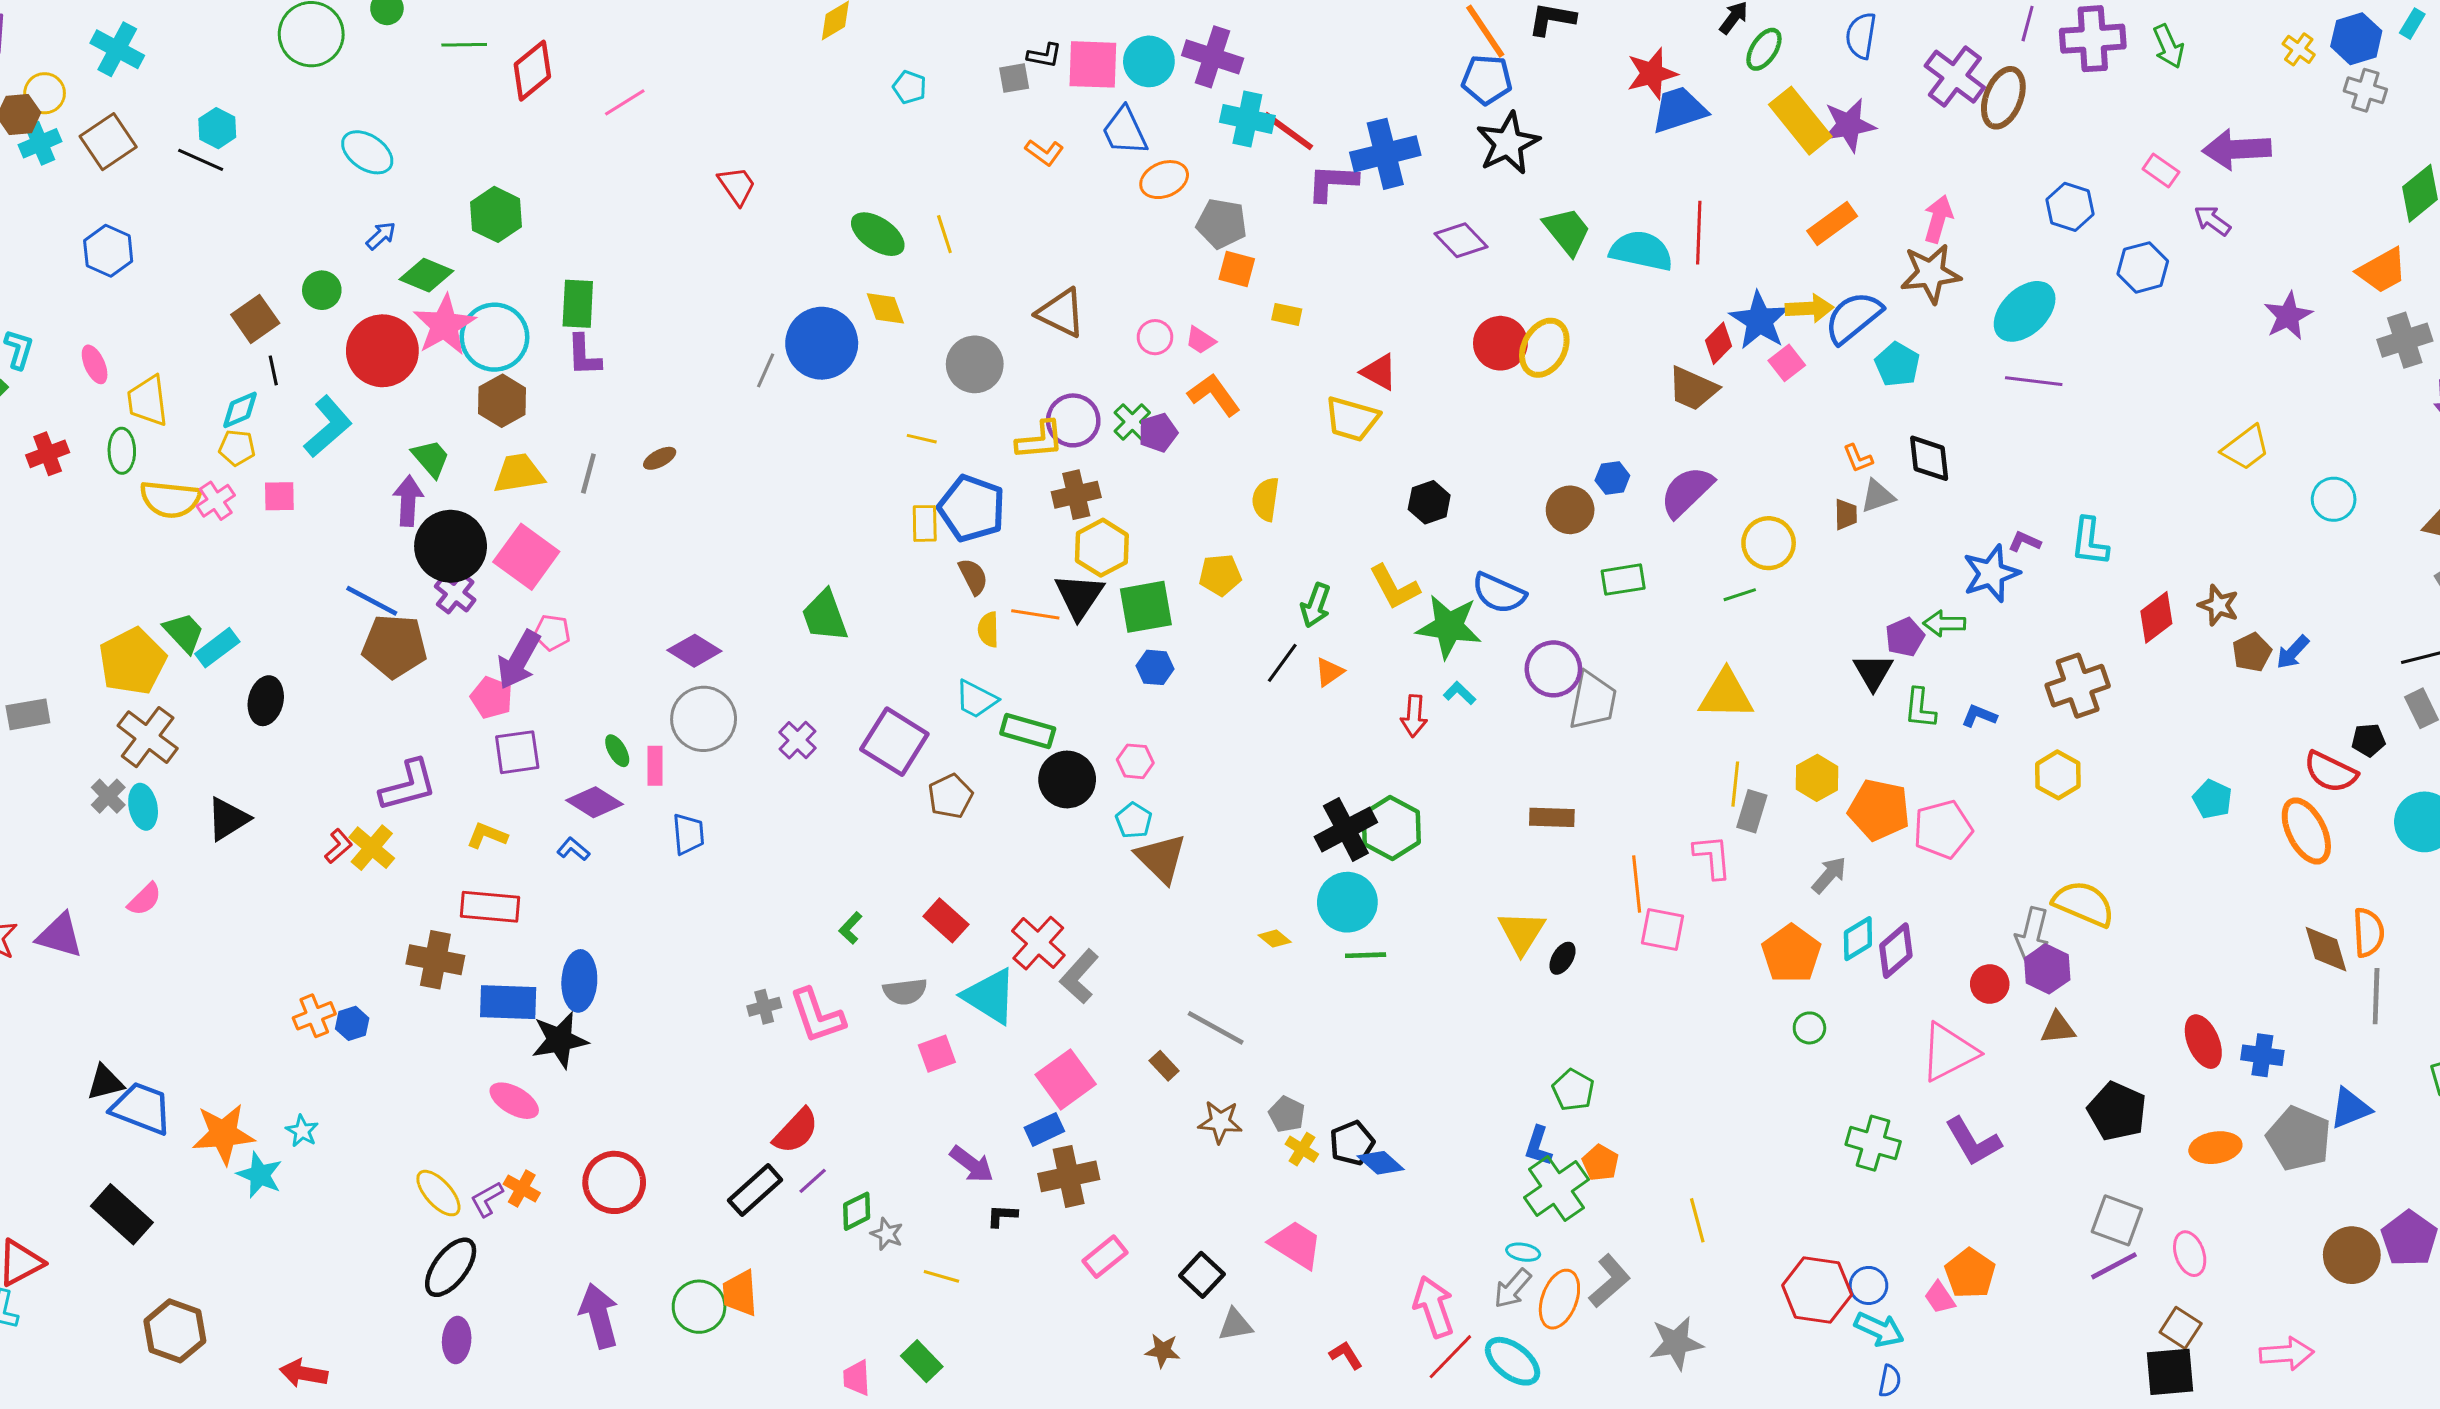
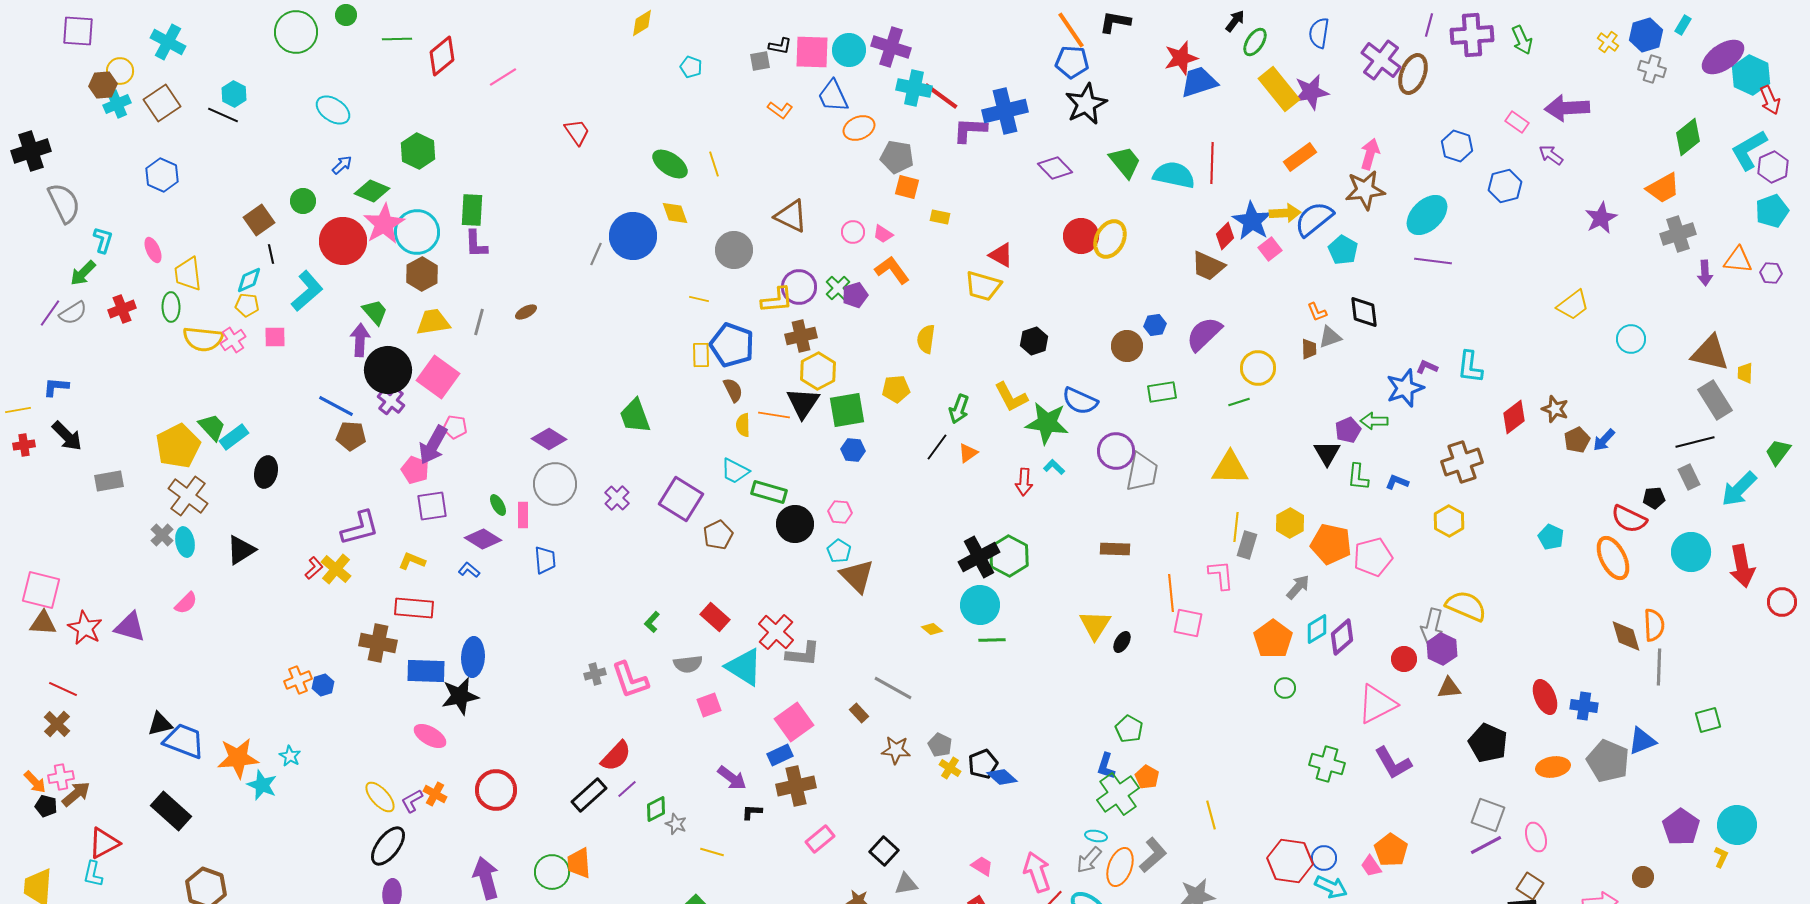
brown pentagon: (395, 646) -> (351, 436), size x0.7
gray L-shape: (1079, 976) -> (803, 654), turned -126
pink trapezoid: (1296, 1245) -> (982, 866), moved, size x0.6
brown circle: (2352, 1255) -> (1643, 877), moved, size x0.6

